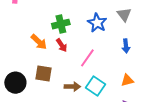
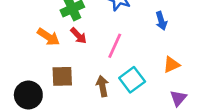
cyan square: (96, 86) -> (132, 80), turned 30
brown arrow: (72, 87) -> (102, 86), turned -91

